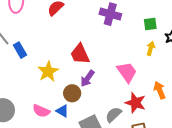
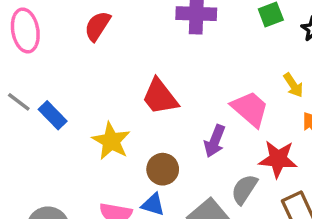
yellow arrow: (151, 48) -> (293, 85), moved, turned 144
purple arrow: (88, 78) -> (215, 141), moved

